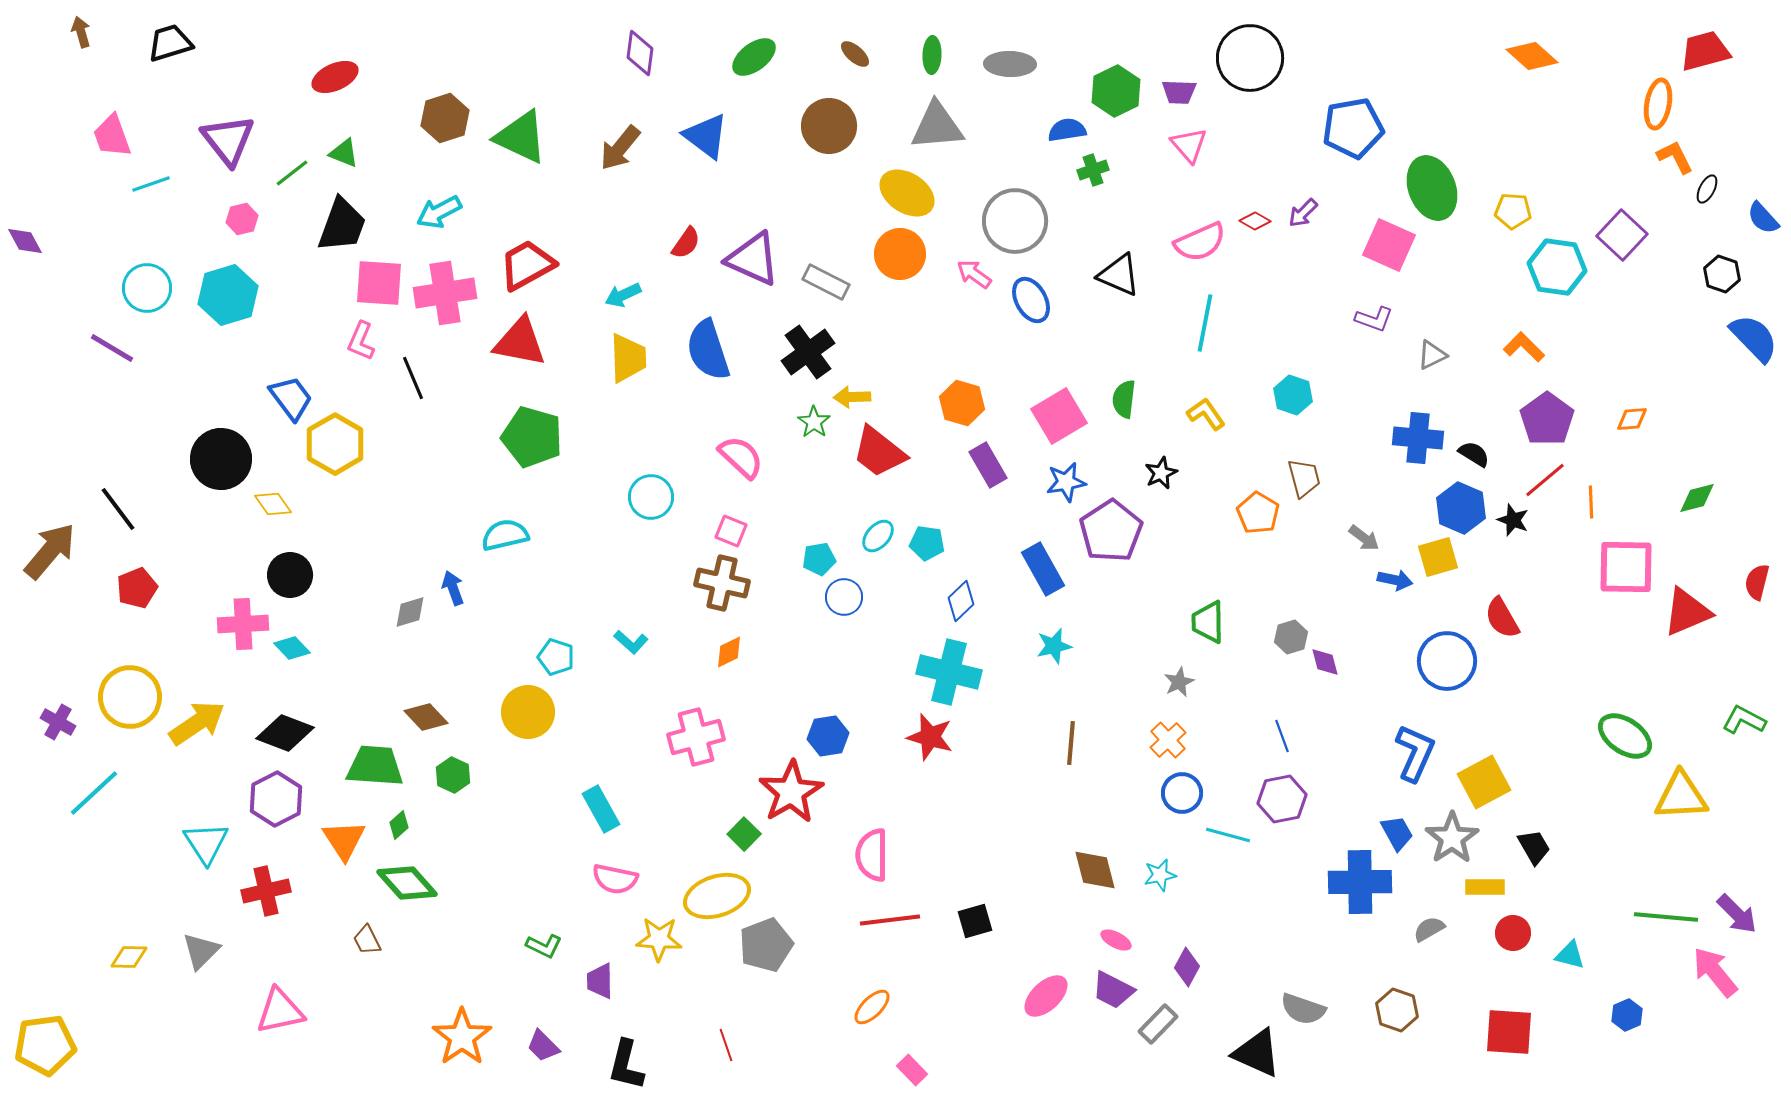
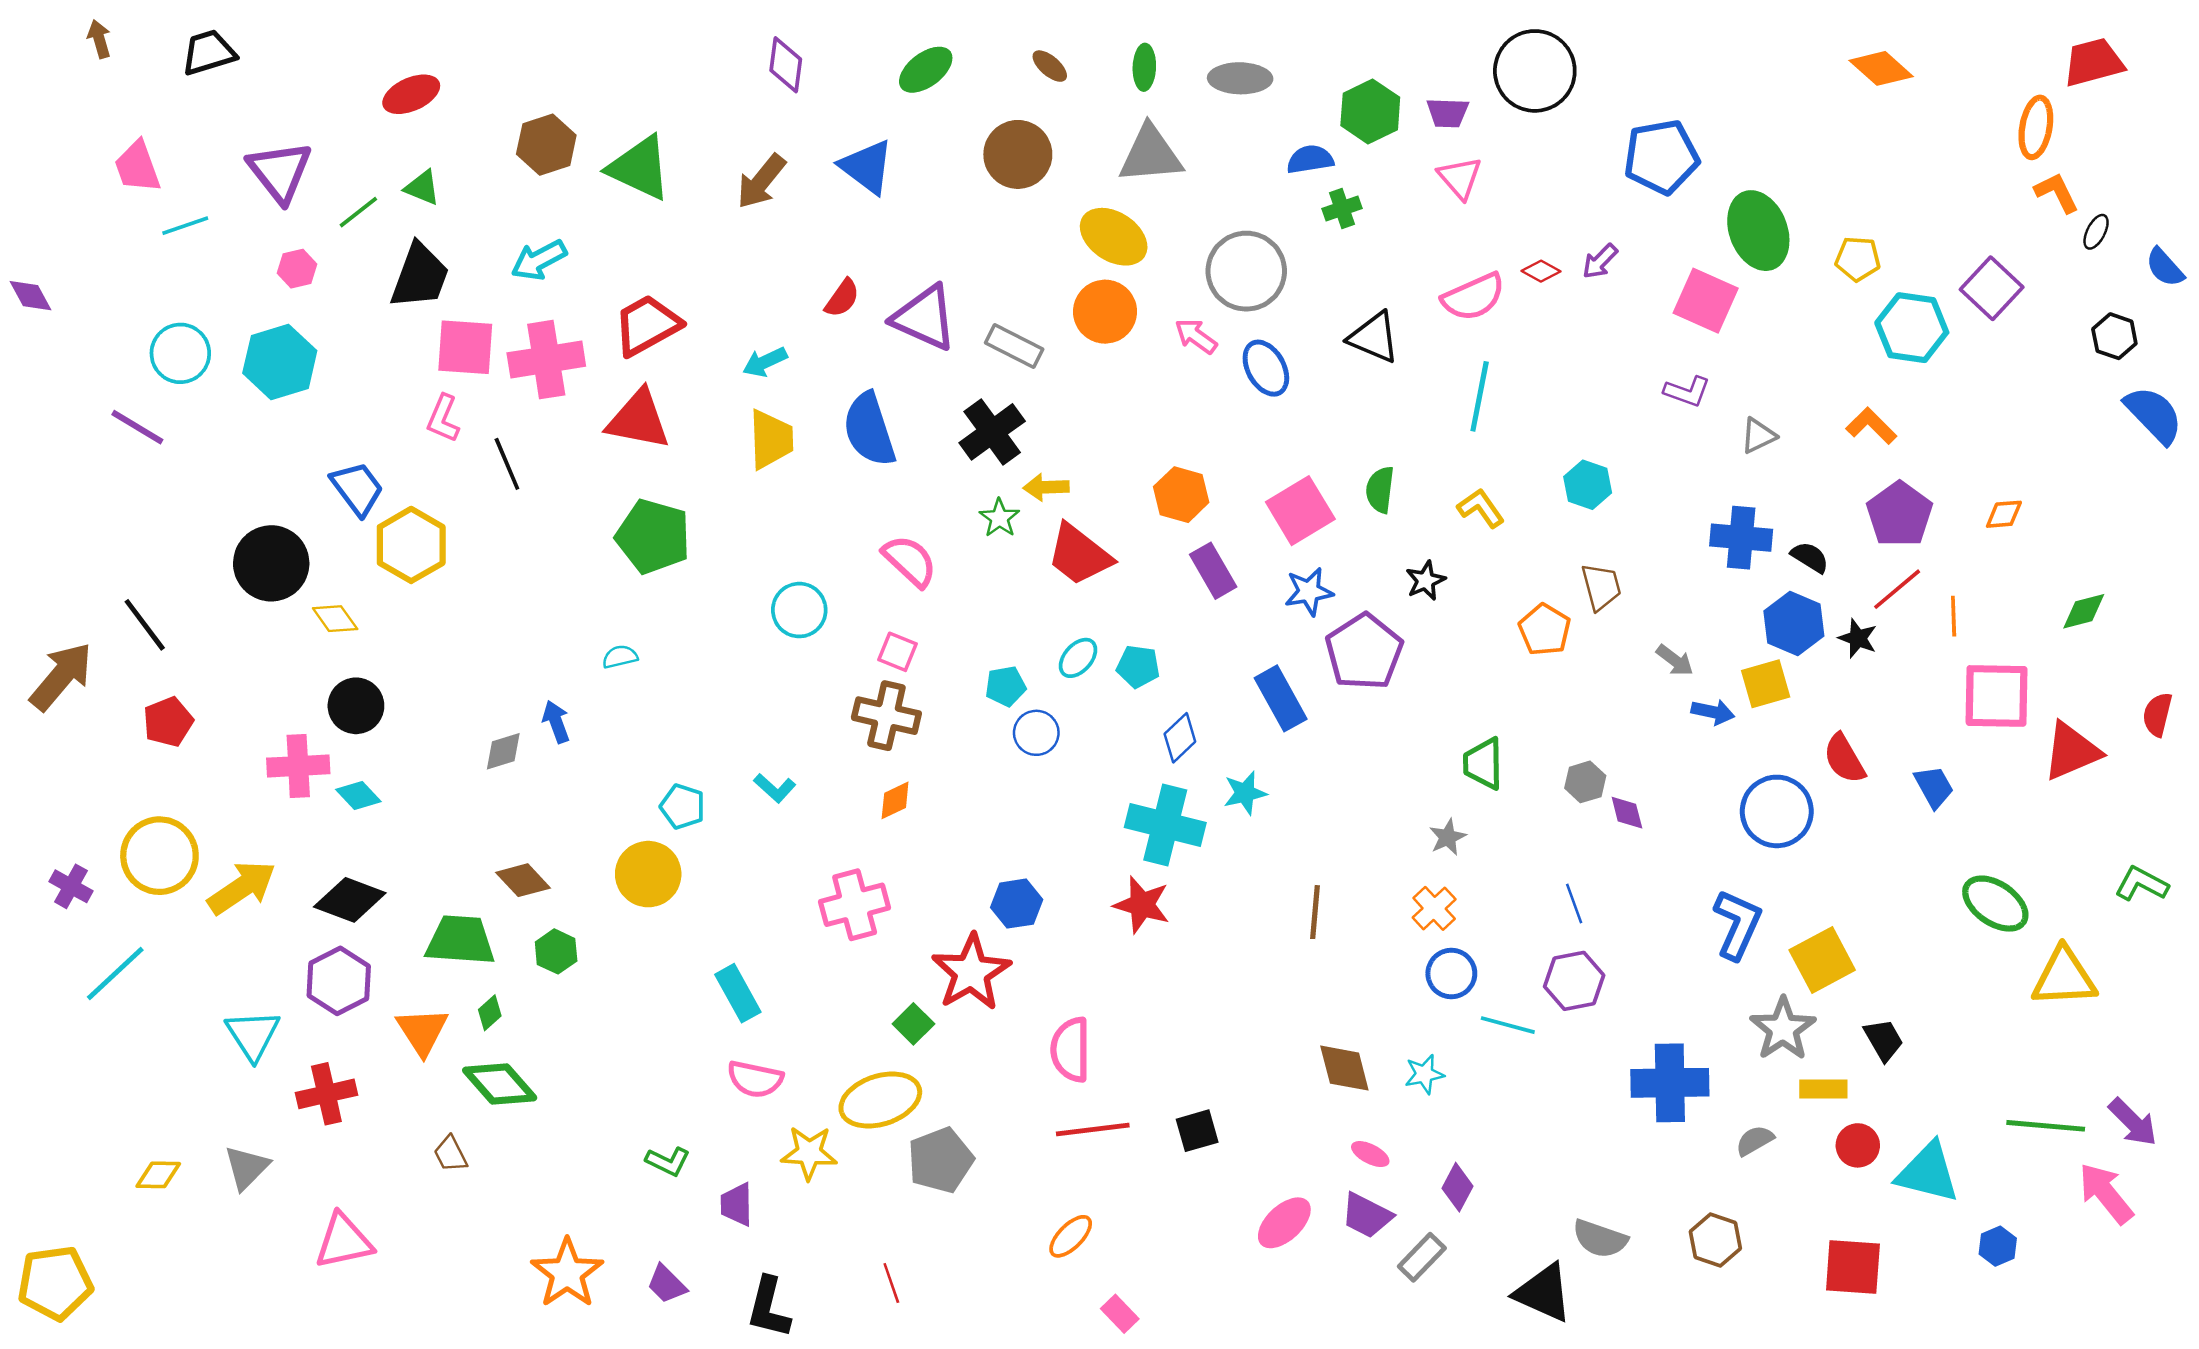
cyan semicircle: (505, 535) -> (620, 657), size x0.6
cyan star: (1054, 646) -> (1245, 793), moved
blue trapezoid: (1397, 833) -> (1934, 787), moved
cyan triangle: (1570, 955) -> (1928, 1172), size x1.8

